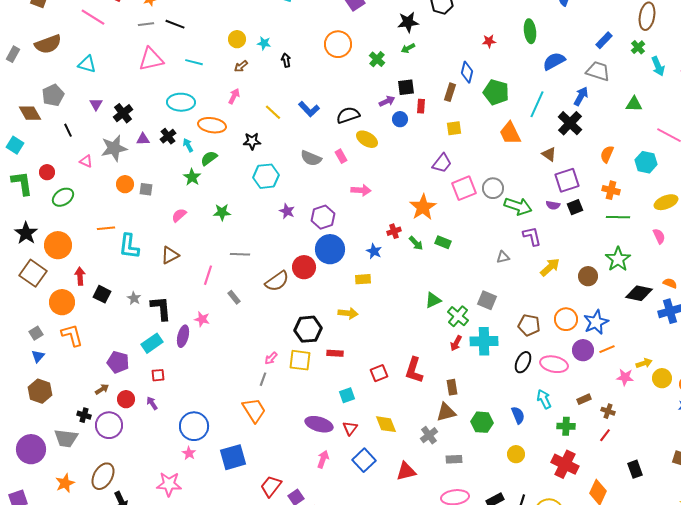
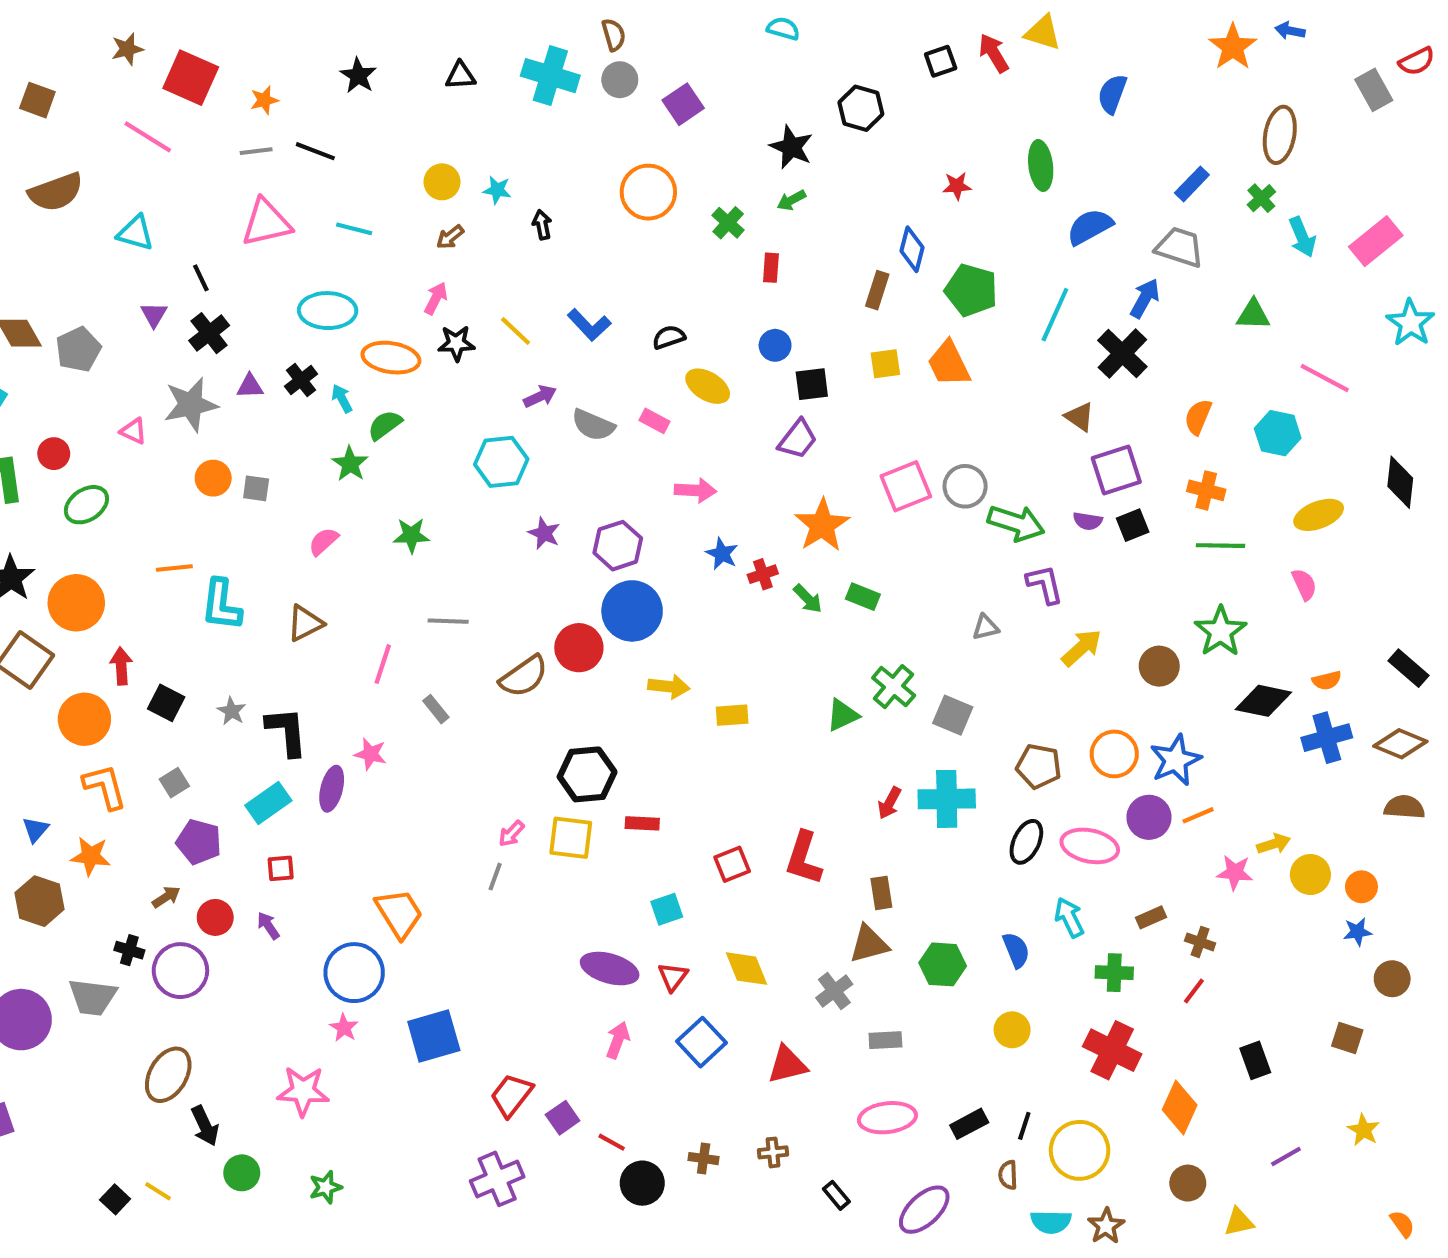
black star: (408, 22) -> (791, 147), turned 30
black square: (406, 87) -> (812, 384), moved
gray pentagon: (53, 95) -> (78, 349), moved
purple arrow: (387, 101) -> (540, 396), moved
red rectangle: (421, 106) -> (771, 268), moved
black semicircle: (348, 115) -> (669, 337), size x0.7
black line: (68, 130) -> (201, 278), moved
orange trapezoid: (510, 133) -> (949, 364), moved
black star: (252, 141) -> (456, 343), moved
pink rectangle: (341, 156) -> (655, 421), turned -32
purple trapezoid: (442, 163) -> (798, 439), moved
blue star: (374, 251) -> (722, 554), moved
yellow rectangle: (363, 279) -> (732, 715), moved
orange semicircle: (670, 283) -> (1327, 680), turned 144
yellow arrow: (348, 313) -> (669, 687), moved
green cross: (458, 316) -> (894, 687), moved
gray square: (36, 333) -> (174, 783), moved
orange trapezoid: (254, 410) -> (399, 913), moved
orange star: (65, 483) -> (91, 856), moved, turned 30

